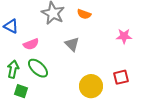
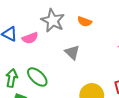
pink semicircle: (31, 44) -> (30, 38), moved

